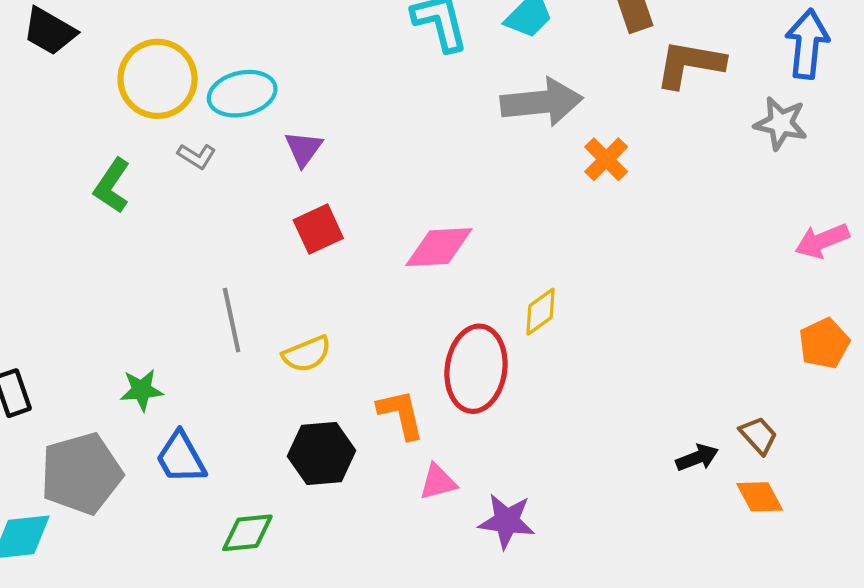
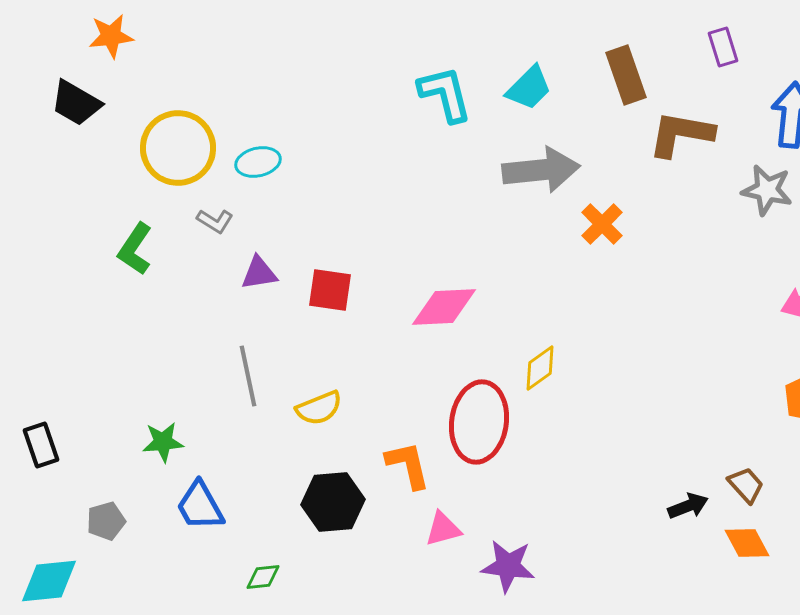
cyan ellipse: (242, 94) -> (258, 162), size x0.7
purple triangle: (304, 149) -> (259, 273), moved, turned 45
red square: (318, 229) -> (330, 290), turned 33
gray pentagon: (81, 474) -> (106, 521), size x0.5
green diamond: (247, 533) -> (263, 577), size x0.7

